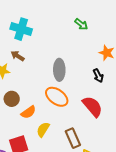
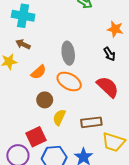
brown circle: (12, 99) -> (45, 100), moved
orange semicircle: (28, 112) -> (39, 72), moved
brown rectangle: (73, 138) -> (91, 122), turned -66

